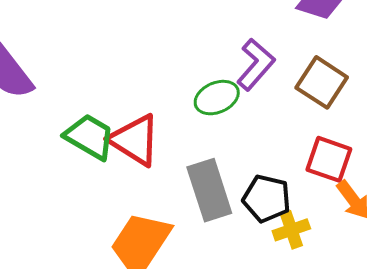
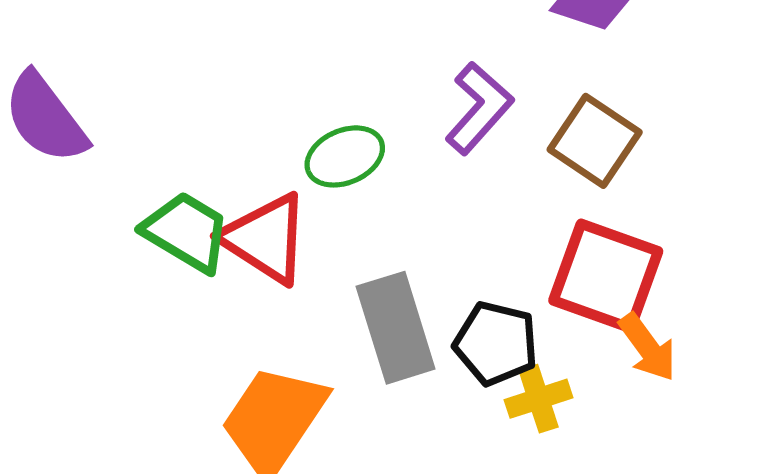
green ellipse: (217, 98) -> (345, 156), moved
red square: (329, 159) -> (606, 276), size x1.4

